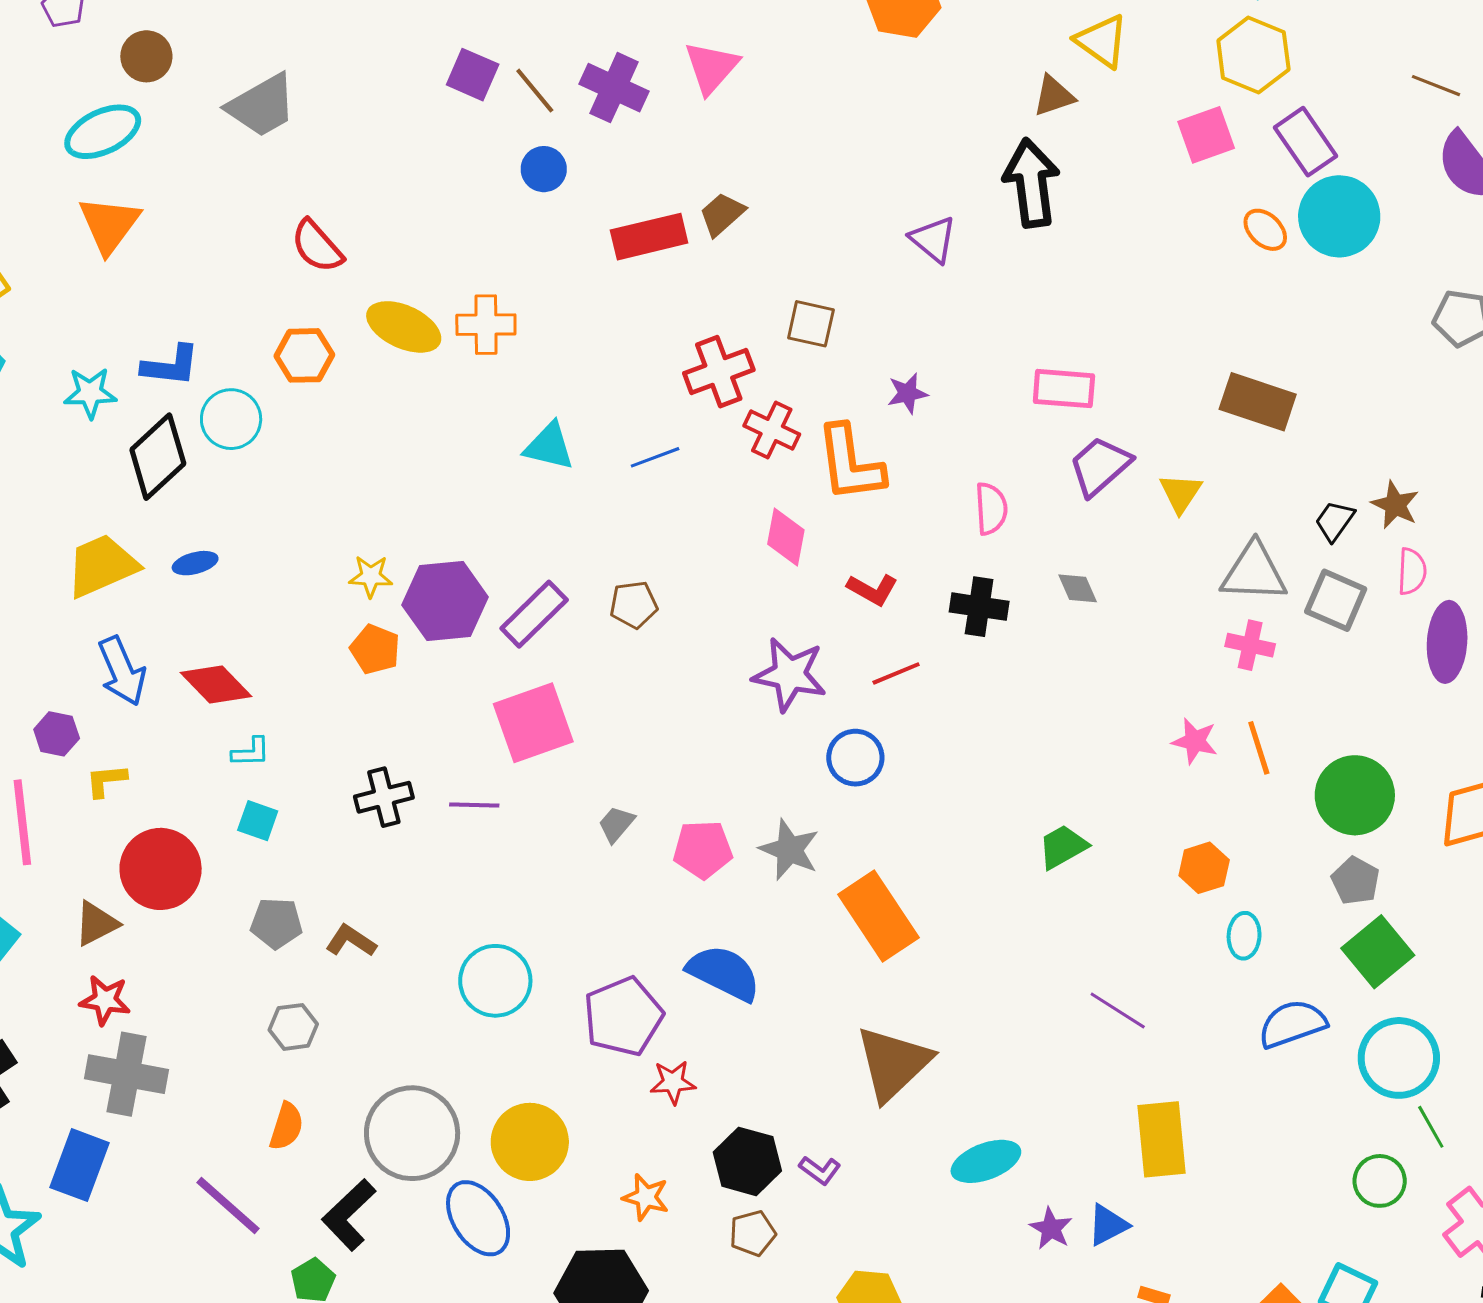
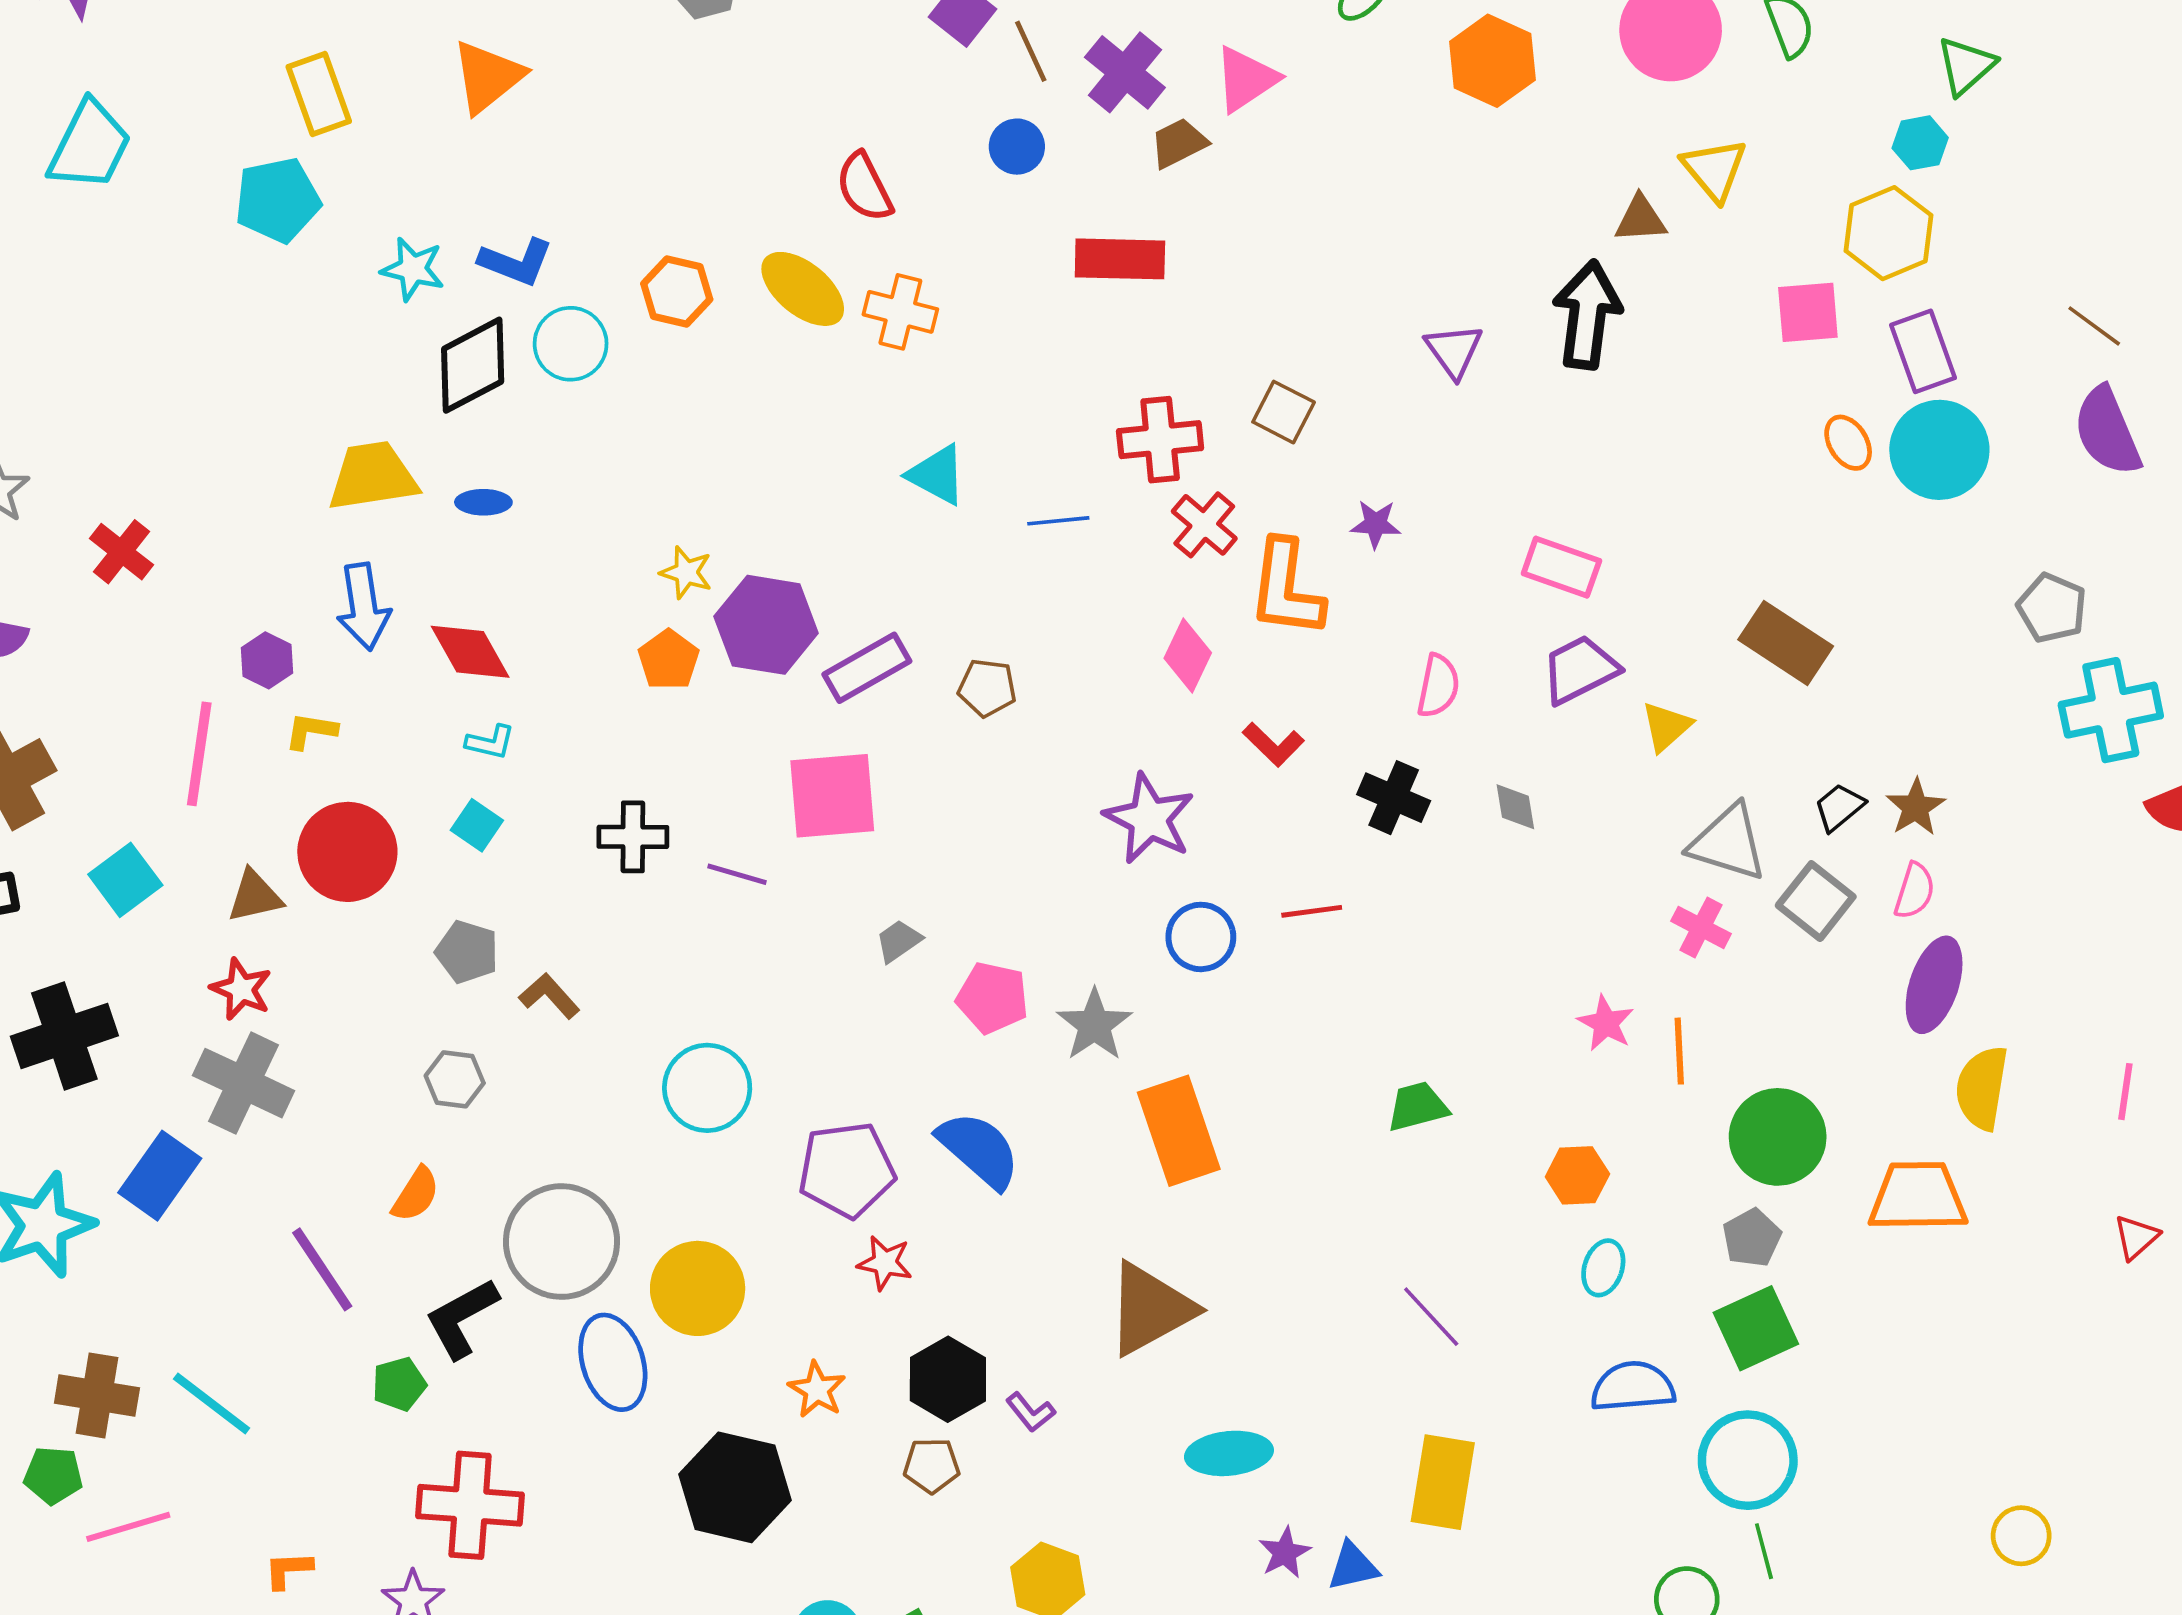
brown trapezoid: (722, 214) -> (1179, 143), moved
red semicircle: (317, 246) -> (864, 187), moved
red line: (896, 673) -> (1312, 911), moved

